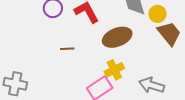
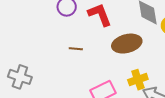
yellow cross: (114, 70) -> (138, 80), moved

